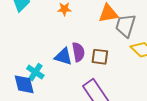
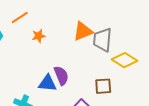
brown square: (100, 57) -> (103, 86), moved

